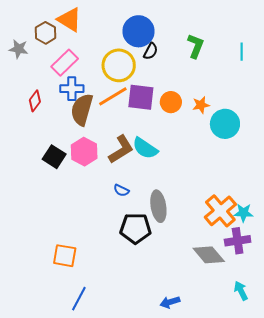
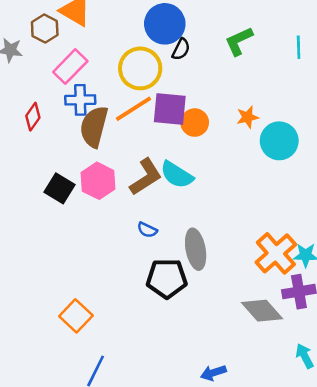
green L-shape: (196, 46) -> (239, 41), turned -135
orange circle: (171, 102) -> (195, 123), moved
orange square: (65, 256) -> (76, 316), turned 35

